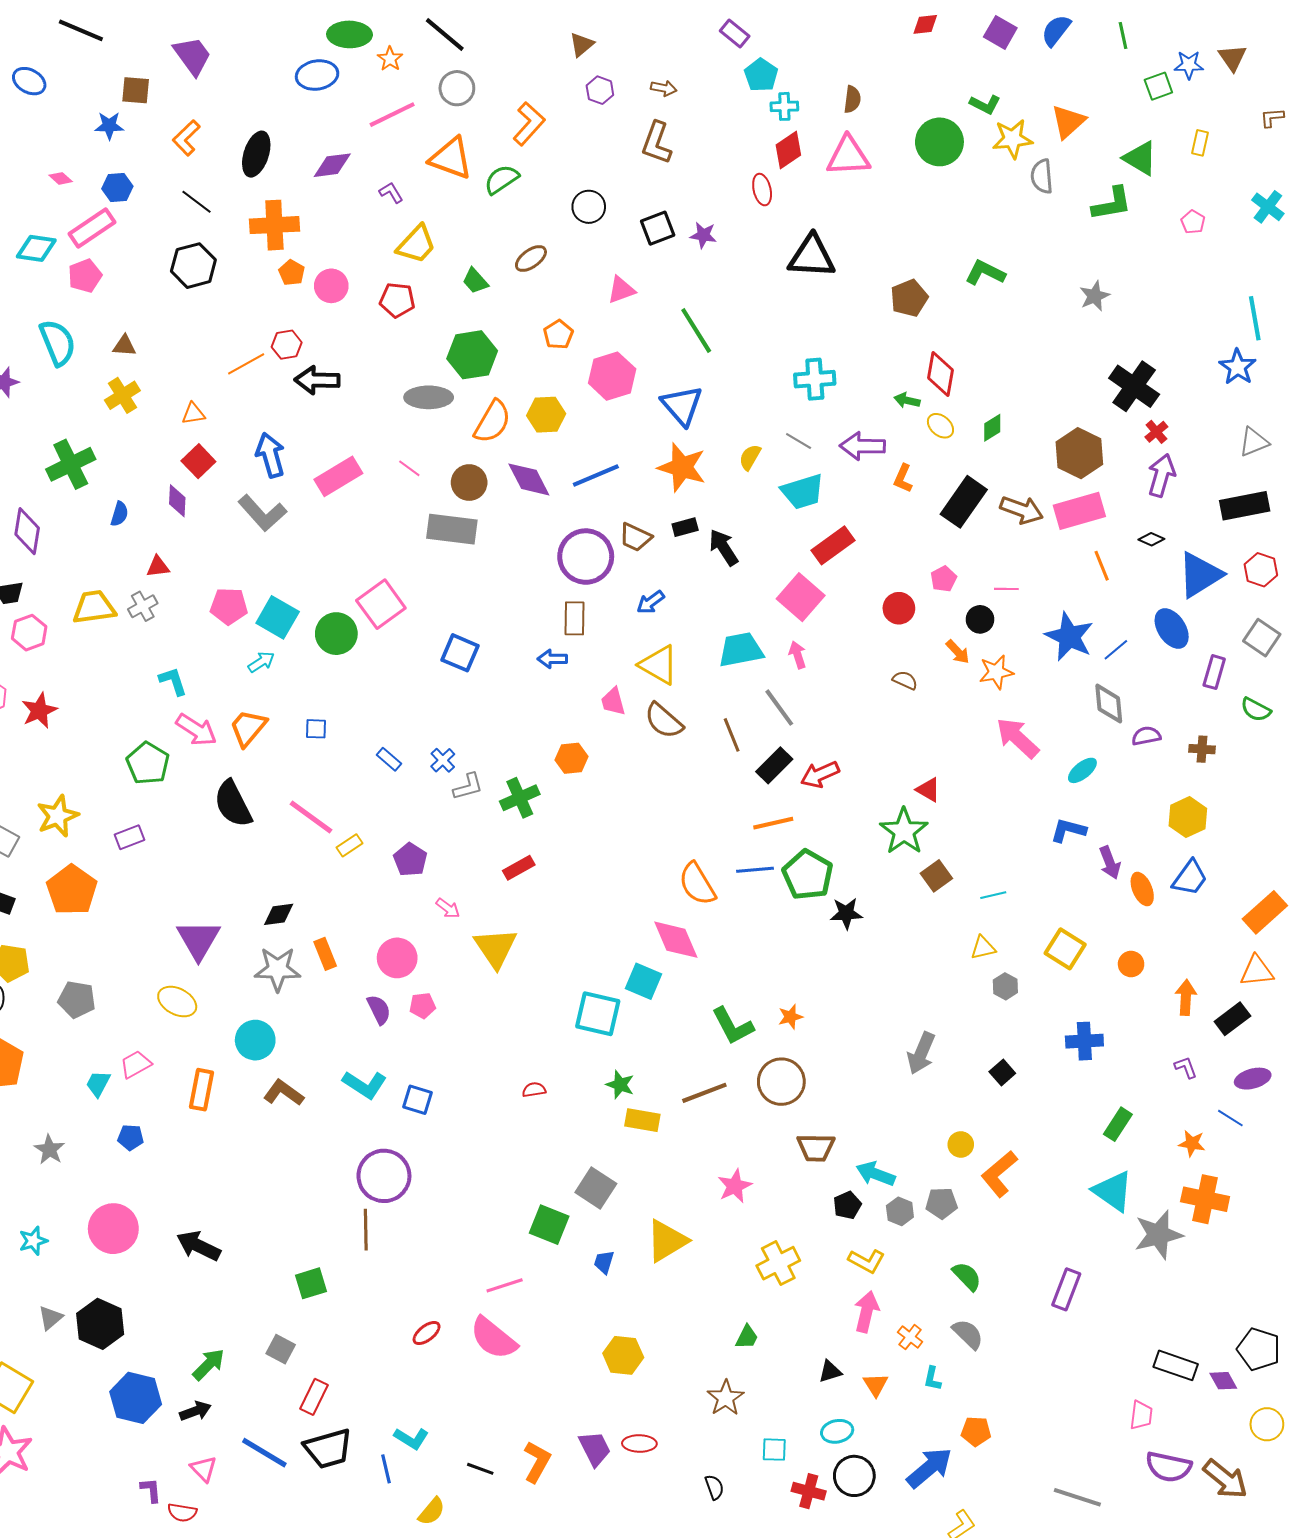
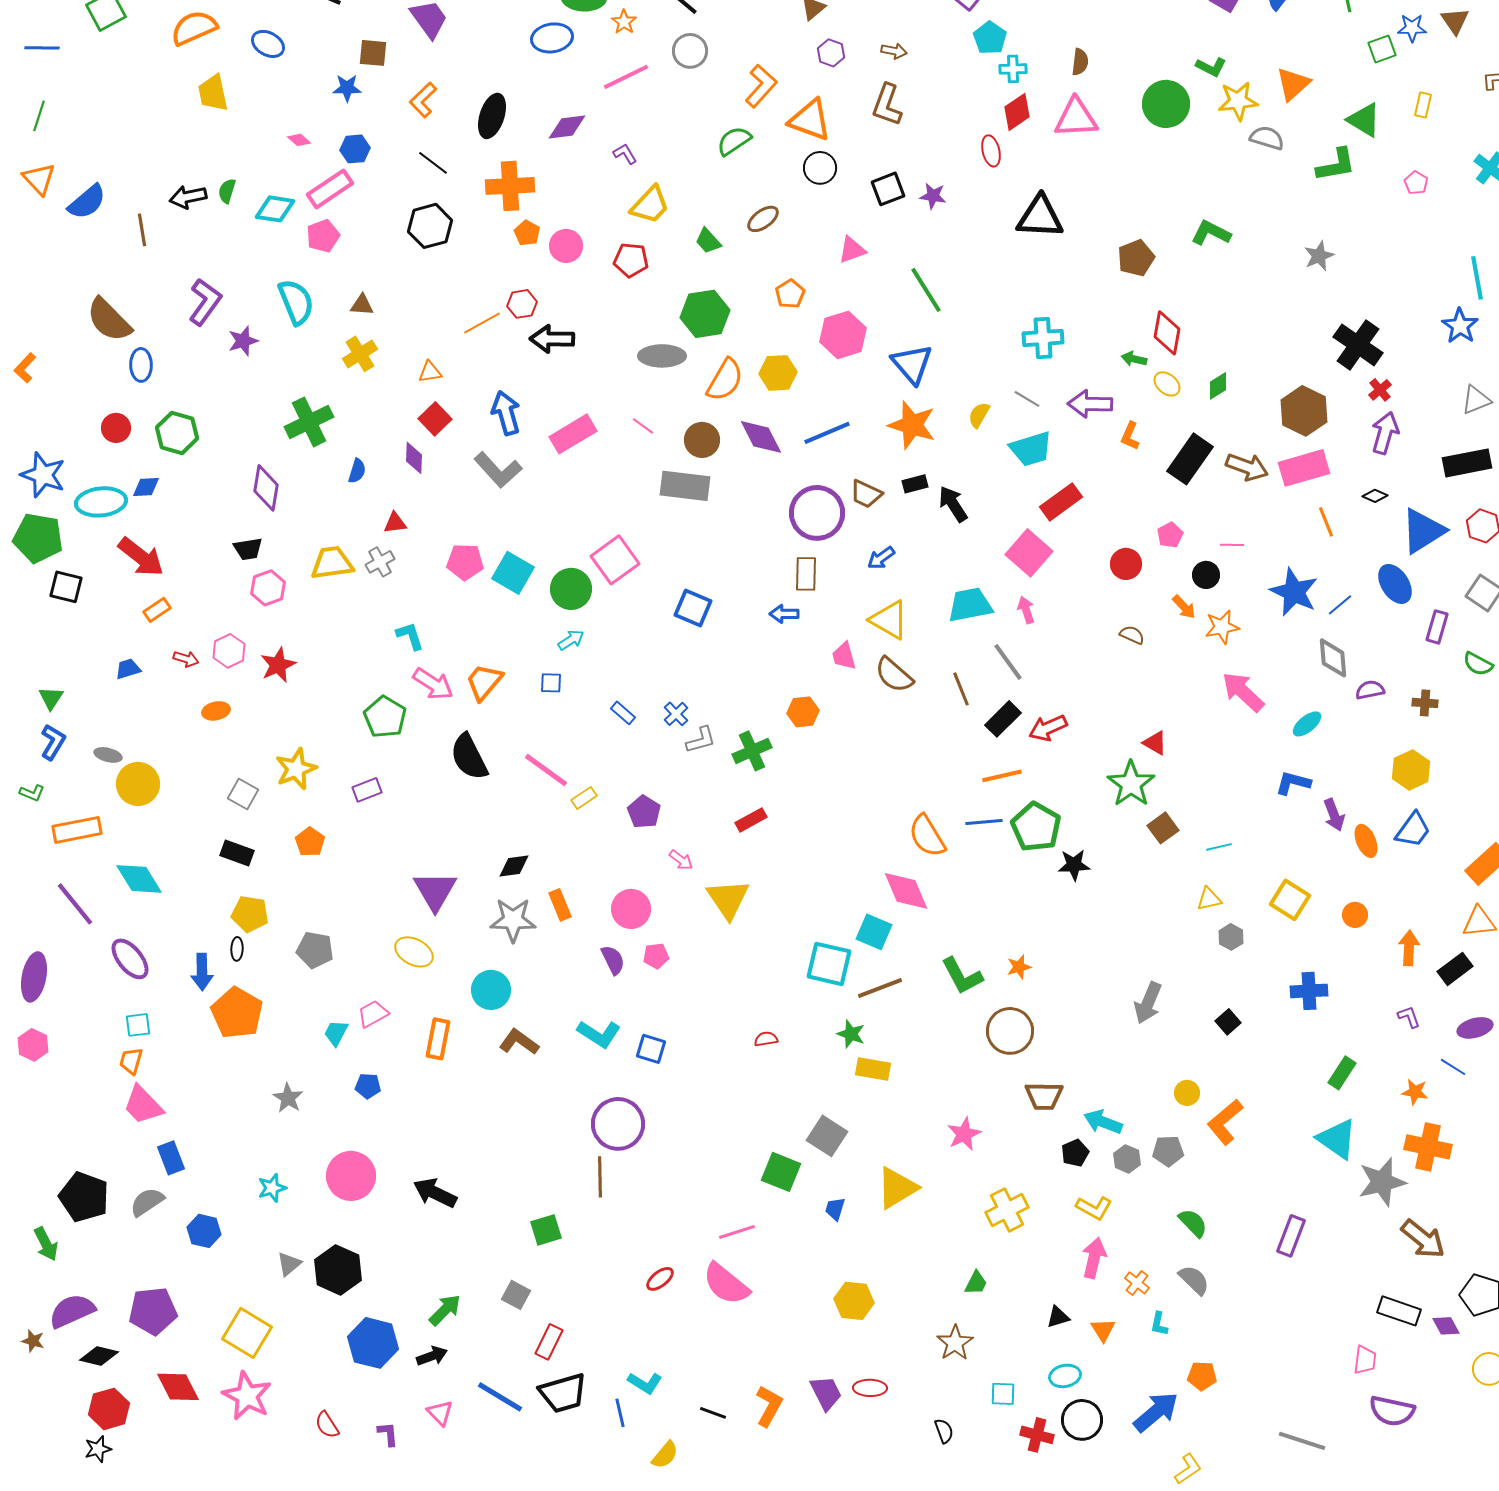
orange triangle: (451, 158) -> (810, 120), moved
gray semicircle: (1042, 176) -> (1267, 138), turned 112
cyan arrow: (261, 662) -> (571, 640), moved
orange pentagon: (72, 890) -> (310, 842), size x0.6
brown line: (704, 1093) -> (880, 988), moved
brown arrow: (1225, 1479) -> (1423, 1239), moved
red semicircle: (182, 1512) -> (327, 1425), moved, turned 48

